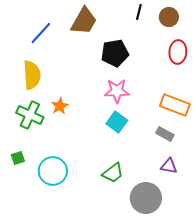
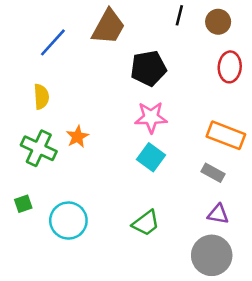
yellow semicircle: (32, 75) -> (41, 97), size x0.7
gray circle: (146, 198) -> (212, 255), moved

